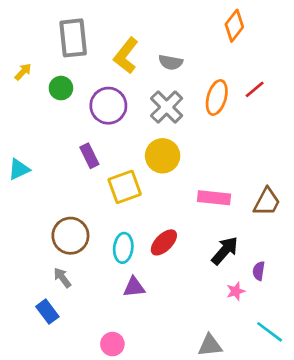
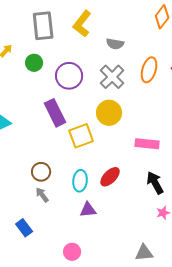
yellow L-shape: (126, 56) -> (82, 24), moved
purple rectangle: (89, 156) -> (55, 113), size x1.5
brown circle: (70, 236) -> (41, 172), size x0.7
black arrow: (225, 251) -> (155, 183), turned -70
gray arrow: (62, 278) -> (42, 195), moved

